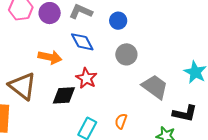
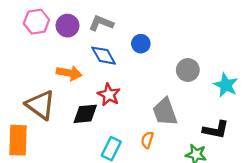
blue circle: (118, 21) -> (141, 44), moved
gray circle: (126, 54) -> (188, 70), moved
gray trapezoid: (155, 87) -> (165, 112), moved, turned -144

